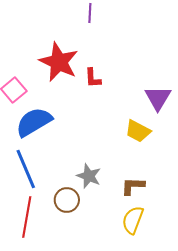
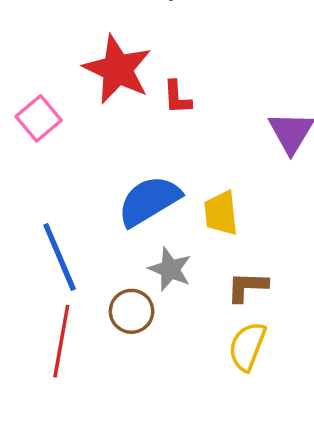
blue semicircle: (34, 122) -> (149, 201), moved
yellow trapezoid: (138, 131) -> (221, 213), moved, turned 56

